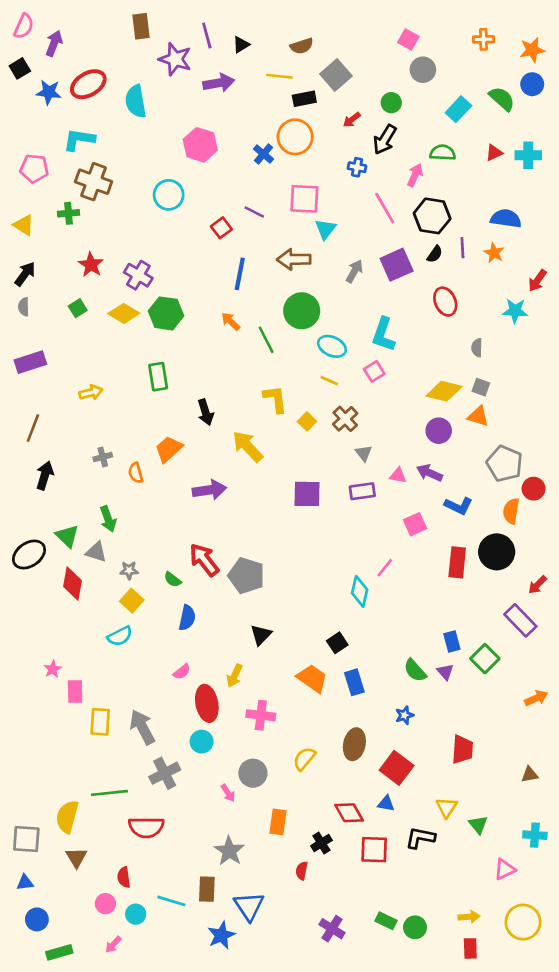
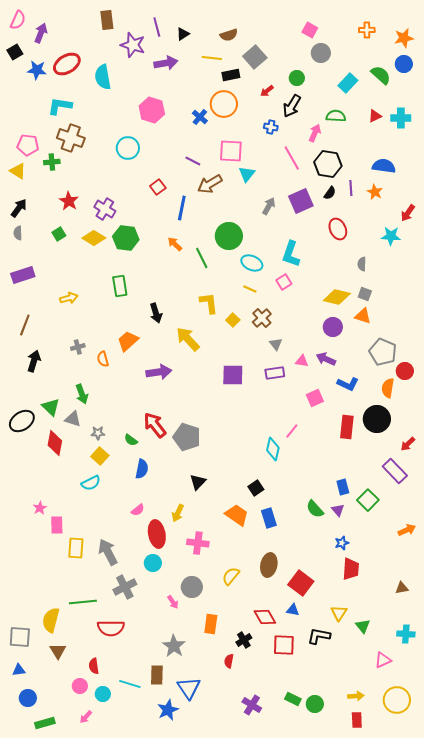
pink pentagon: (34, 169) -> (28, 145), moved
red square: (221, 228) -> (158, 187), moved
brown arrow: (294, 259) -> (210, 184), moved, turned -30
blue star: (404, 715) -> (342, 543), moved

